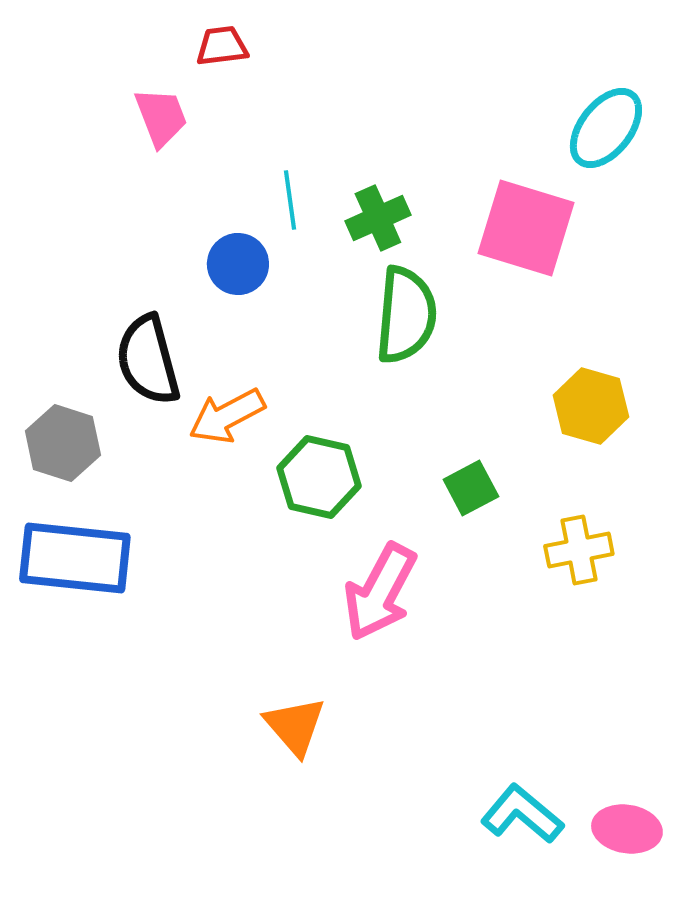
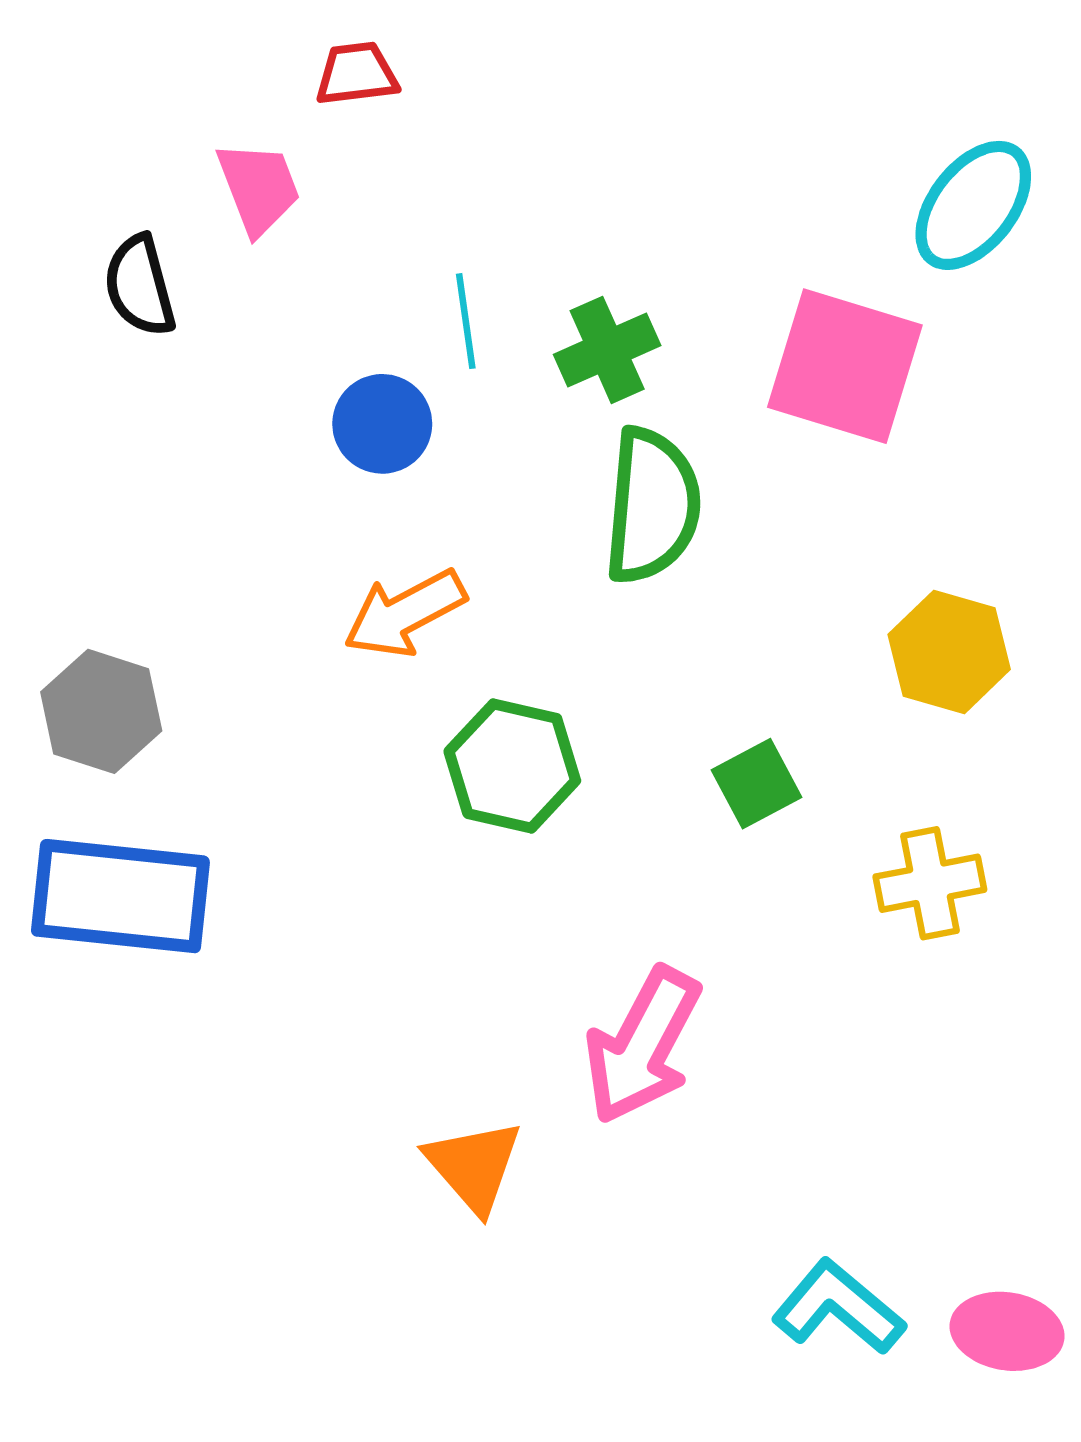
black semicircle: (148, 360) -> (140, 286), moved, size x0.7
orange arrow: (227, 416) -> (405, 613), moved
pink arrow: (380, 592) -> (642, 1045), moved

